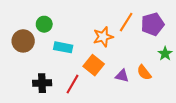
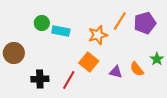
brown circle: (23, 41) -> (14, 53), moved
cyan rectangle: (63, 47) -> (61, 31), moved
green star: (165, 54) -> (157, 59), moved

